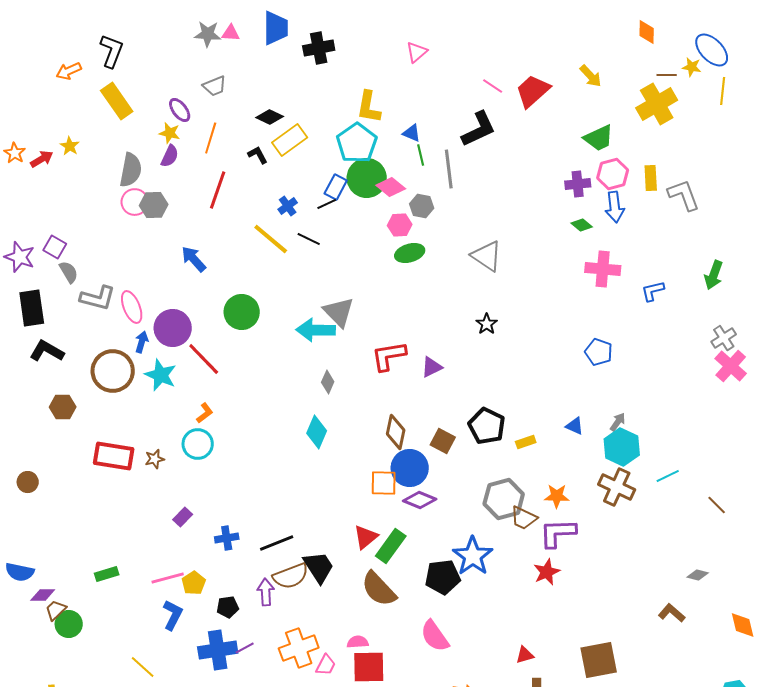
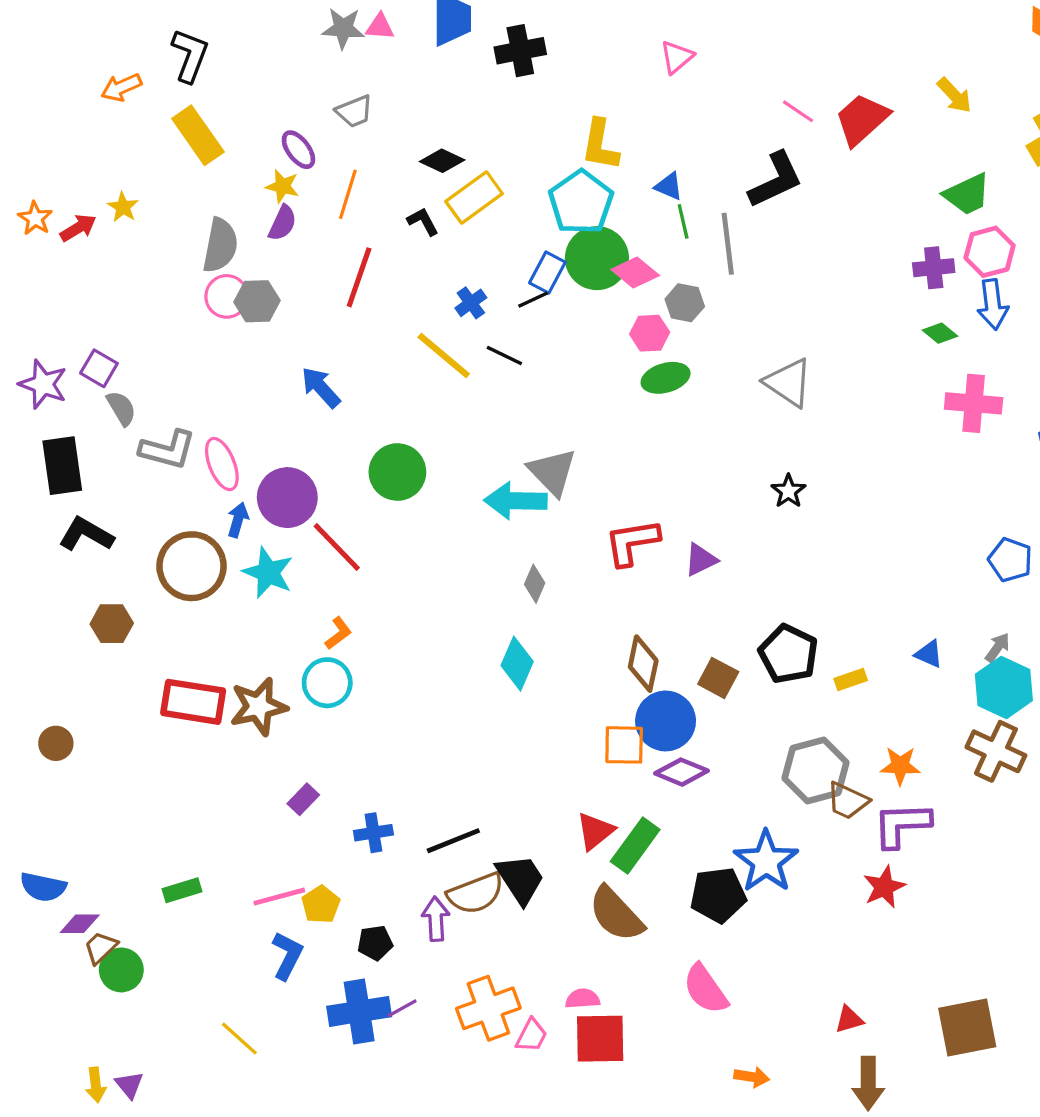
blue pentagon: (599, 352) -> (1010, 560), moved
brown star: (155, 459) -> (259, 707), size x1.8

